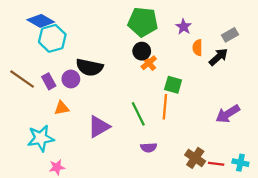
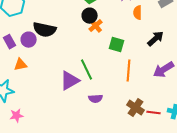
black arrow: (218, 57) -> (156, 39), moved
orange line: (165, 107) -> (129, 71), moved
purple triangle: (99, 127) -> (70, 81), moved

